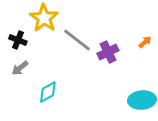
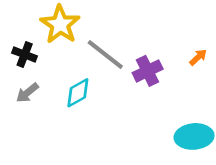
cyan diamond: (48, 92) -> (78, 93), moved

